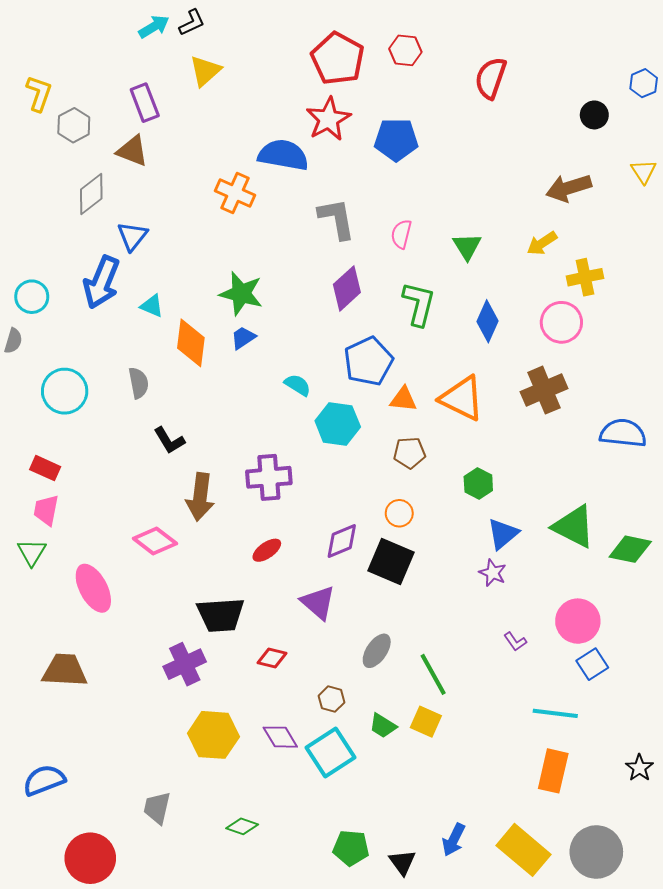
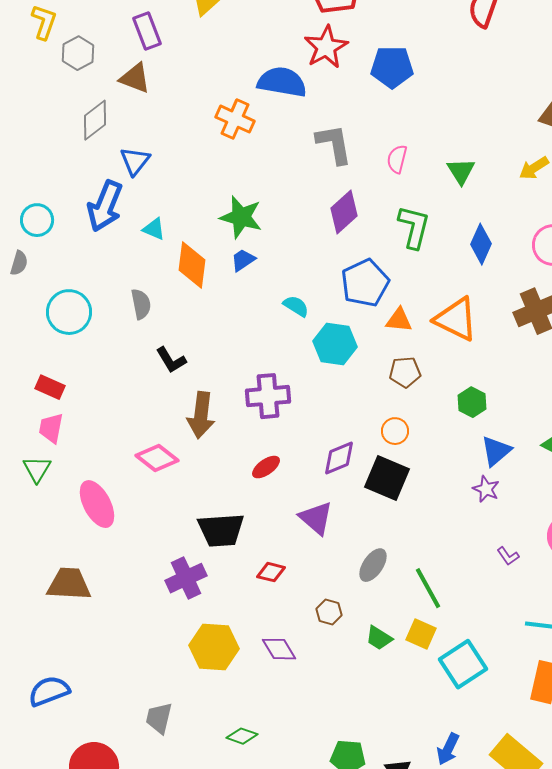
cyan square: (330, 752) -> (463, 664), moved

